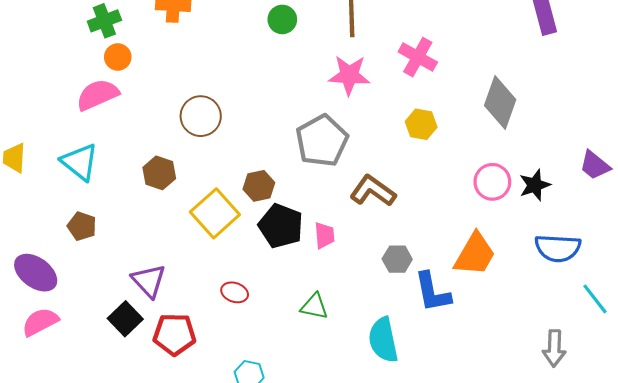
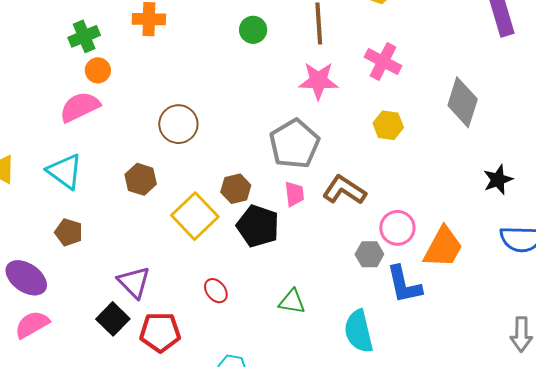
pink circle: (492, 182) -> (397, 228), moved
pink trapezoid: (324, 235) -> (294, 194), moved
red ellipse: (235, 292) -> (216, 291), turned 35

